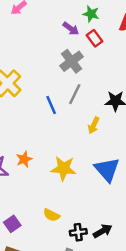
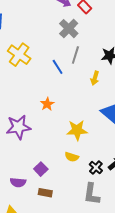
orange star: (24, 159) -> (47, 104), moved
yellow star: (64, 168) -> (77, 130), moved
black cross: (78, 232) -> (96, 167), turned -32

